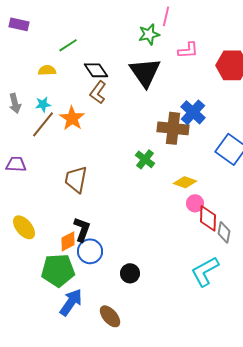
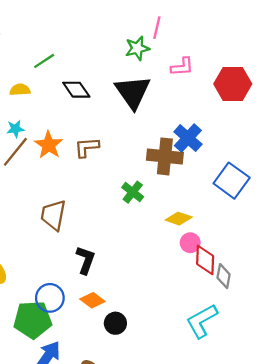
brown L-shape: (98, 92) -> (87, 147), moved, turned 50
black L-shape: (82, 229) -> (86, 260), moved
orange diamond: (68, 241) -> (92, 300), moved, turned 65
blue circle: (90, 251) -> (50, 298), moved

